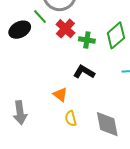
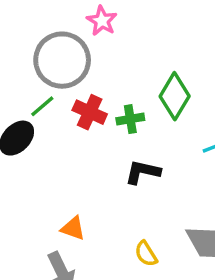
green line: (40, 17) -> (42, 106), turned -70
orange triangle: (60, 95) -> (73, 228), moved

